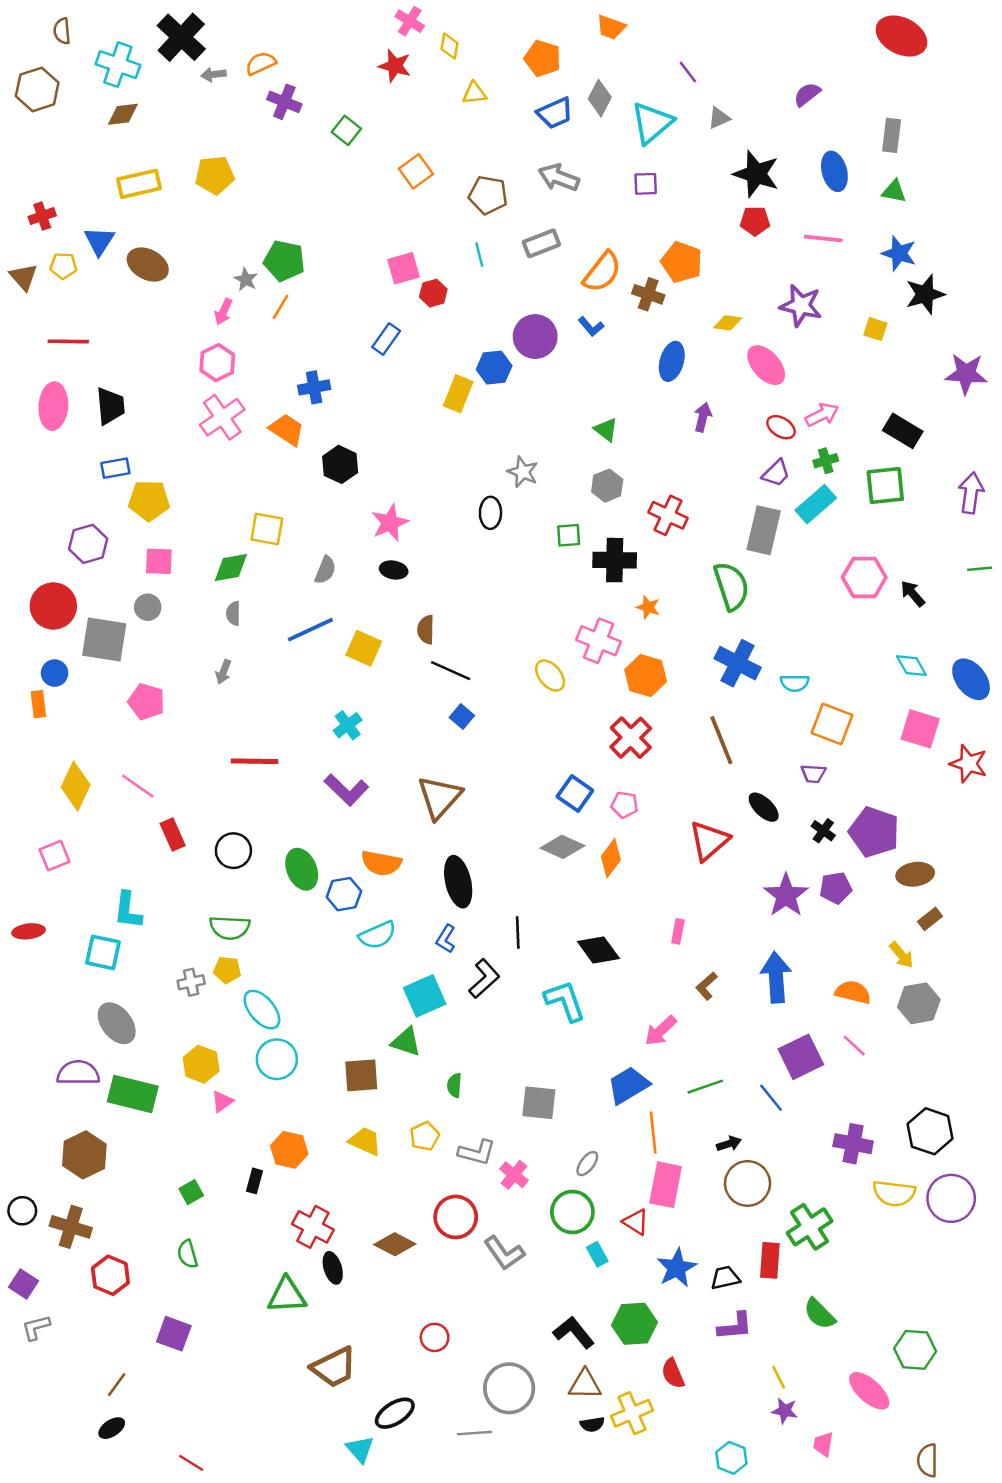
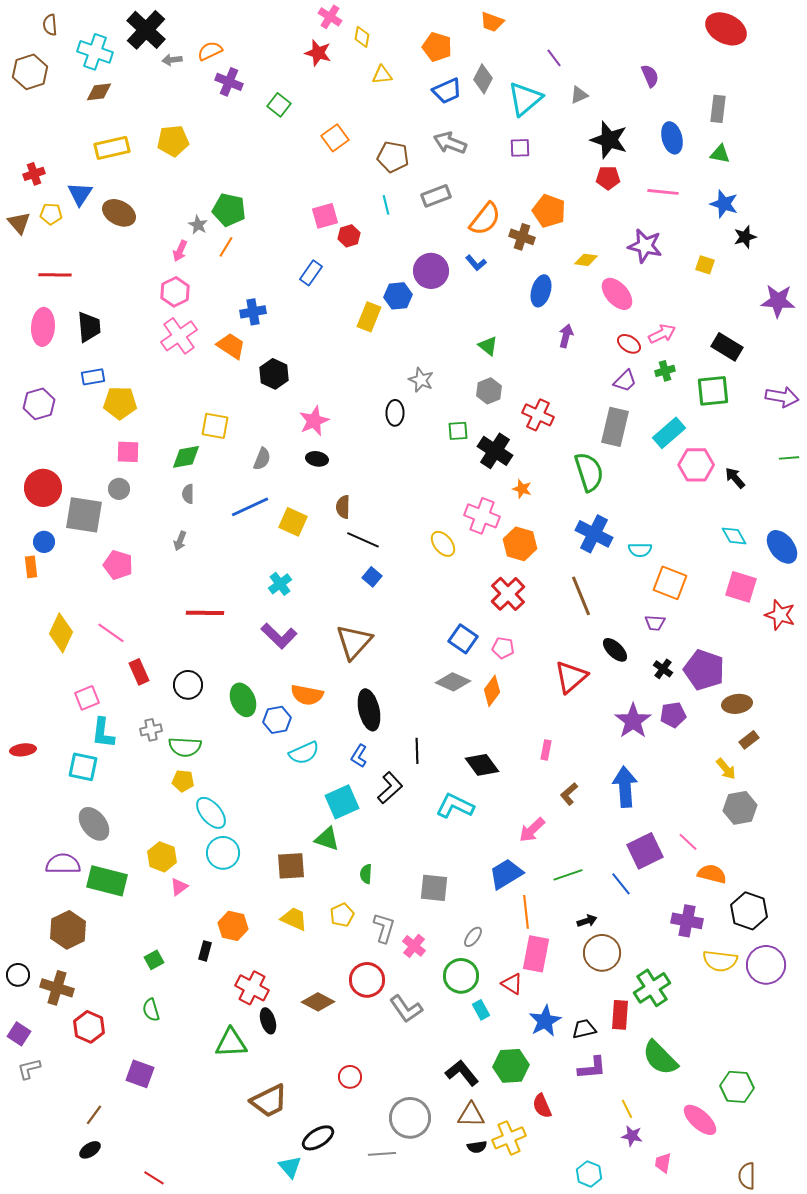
purple semicircle: (807, 94) -> (650, 76), turned 105
black star: (925, 294) -> (745, 237), size x0.7
purple arrow: (971, 493) -> (782, 397), turned 92
cyan rectangle: (816, 504) -> (669, 433), moved
purple hexagon: (88, 544) -> (39, 404), moved
black cross: (615, 560) -> (495, 451), turned 32
pink square: (55, 856) -> (87, 698), moved
gray cross: (191, 982) -> (151, 730), moved
orange semicircle: (853, 992) -> (712, 874), moved
cyan L-shape: (565, 1001) -> (455, 806), turned -45
gray L-shape: (477, 1152) -> (384, 928), turned -88
green semicircle: (820, 1314) -> (660, 1058), size x1.4

